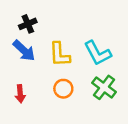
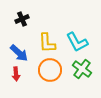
blue arrow: (24, 51) -> (19, 53), moved
orange circle: (63, 89) -> (50, 70), size x1.5

